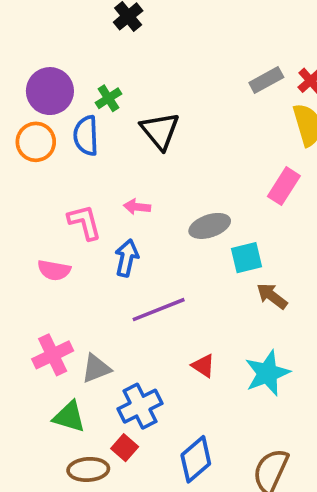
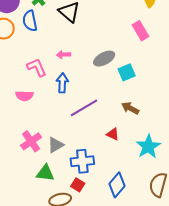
pink rectangle: (284, 186) -> (140, 31), turned -54
brown arrow: (272, 296) -> (130, 108), moved
cyan star: (267, 373) -> (148, 147), moved
blue cross: (140, 406) -> (82, 161), turned 30

